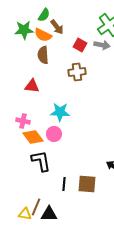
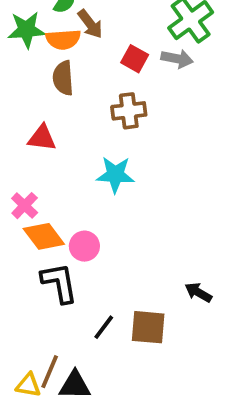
orange semicircle: (43, 35) -> (63, 39), turned -30
cyan star: (60, 112) -> (115, 175), moved
pink cross: (23, 121) -> (25, 206), turned 32
pink circle: (54, 134) -> (84, 246), moved
black line: (64, 184) -> (104, 327), turned 32

